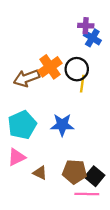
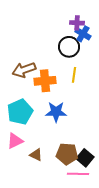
orange cross: (50, 67) -> (45, 81), moved, turned 30
black circle: (77, 69) -> (69, 47), moved

